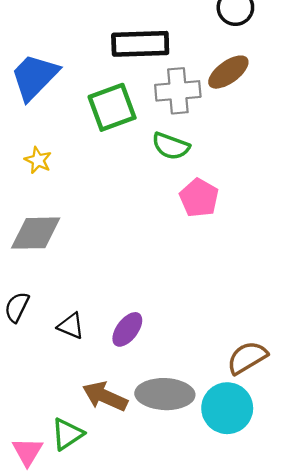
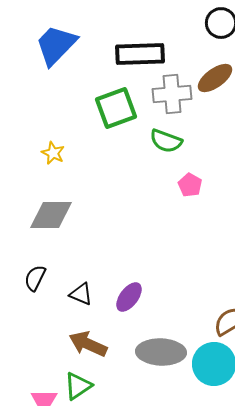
blue trapezoid: (34, 77) -> (56, 45), moved
pink pentagon: (199, 198) -> (190, 185), size x0.7
brown arrow: (105, 396) -> (88, 344), moved

